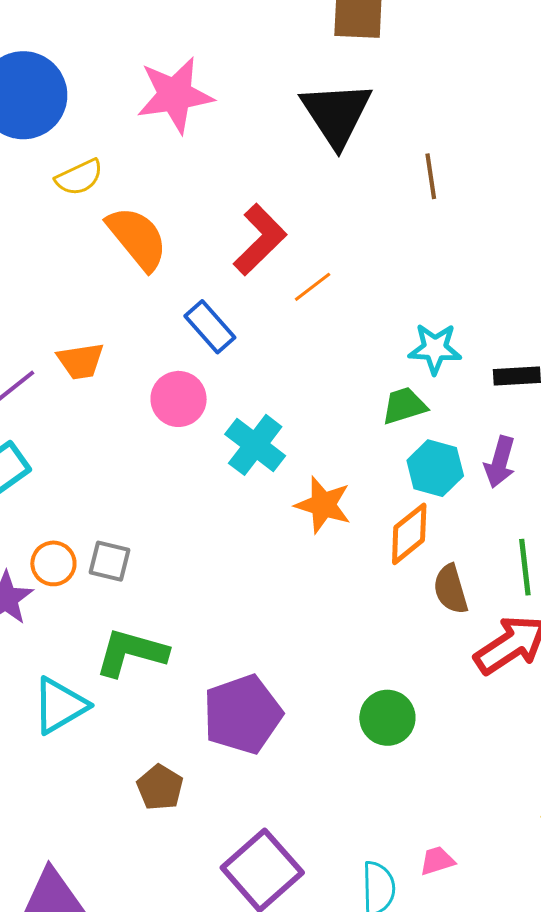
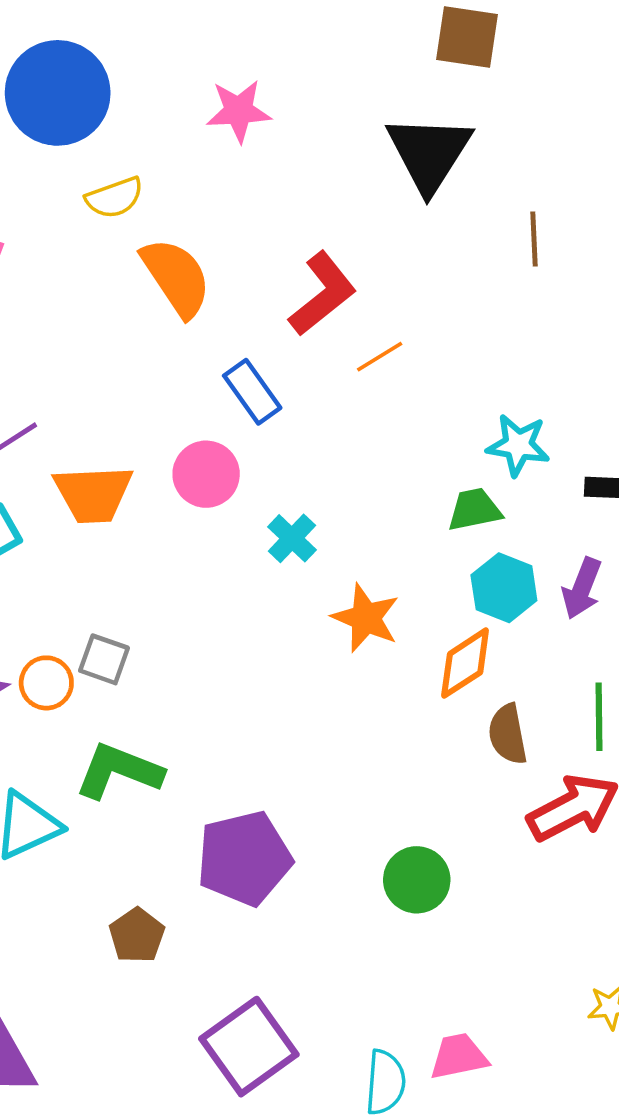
pink star: (175, 95) -> (239, 111), size x0.7
orange trapezoid: (81, 361) -> (93, 494), moved, size x1.4
cyan cross: (255, 445) -> (292, 538), size x0.7
orange circle: (53, 563) -> (46, 683), moved
pink trapezoid: (437, 861) -> (459, 1056), size x1.4

